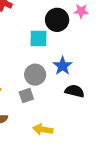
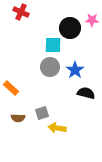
gray circle: (35, 75) -> (50, 67), moved
gray square: (26, 95) -> (42, 113), moved

